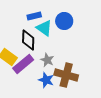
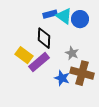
cyan triangle: (44, 28) -> (64, 16), moved
gray star: (47, 60) -> (72, 53), moved

